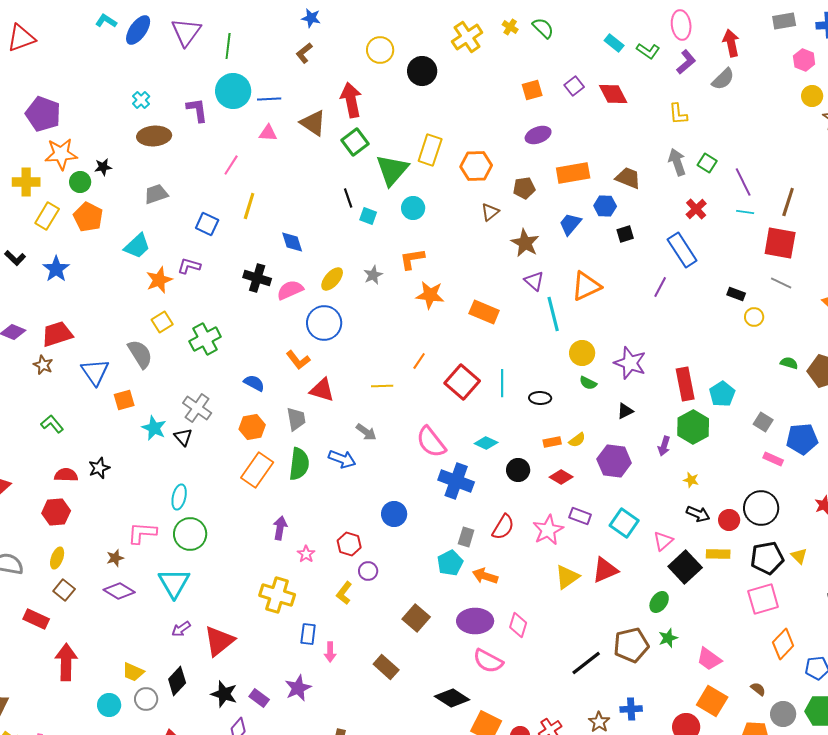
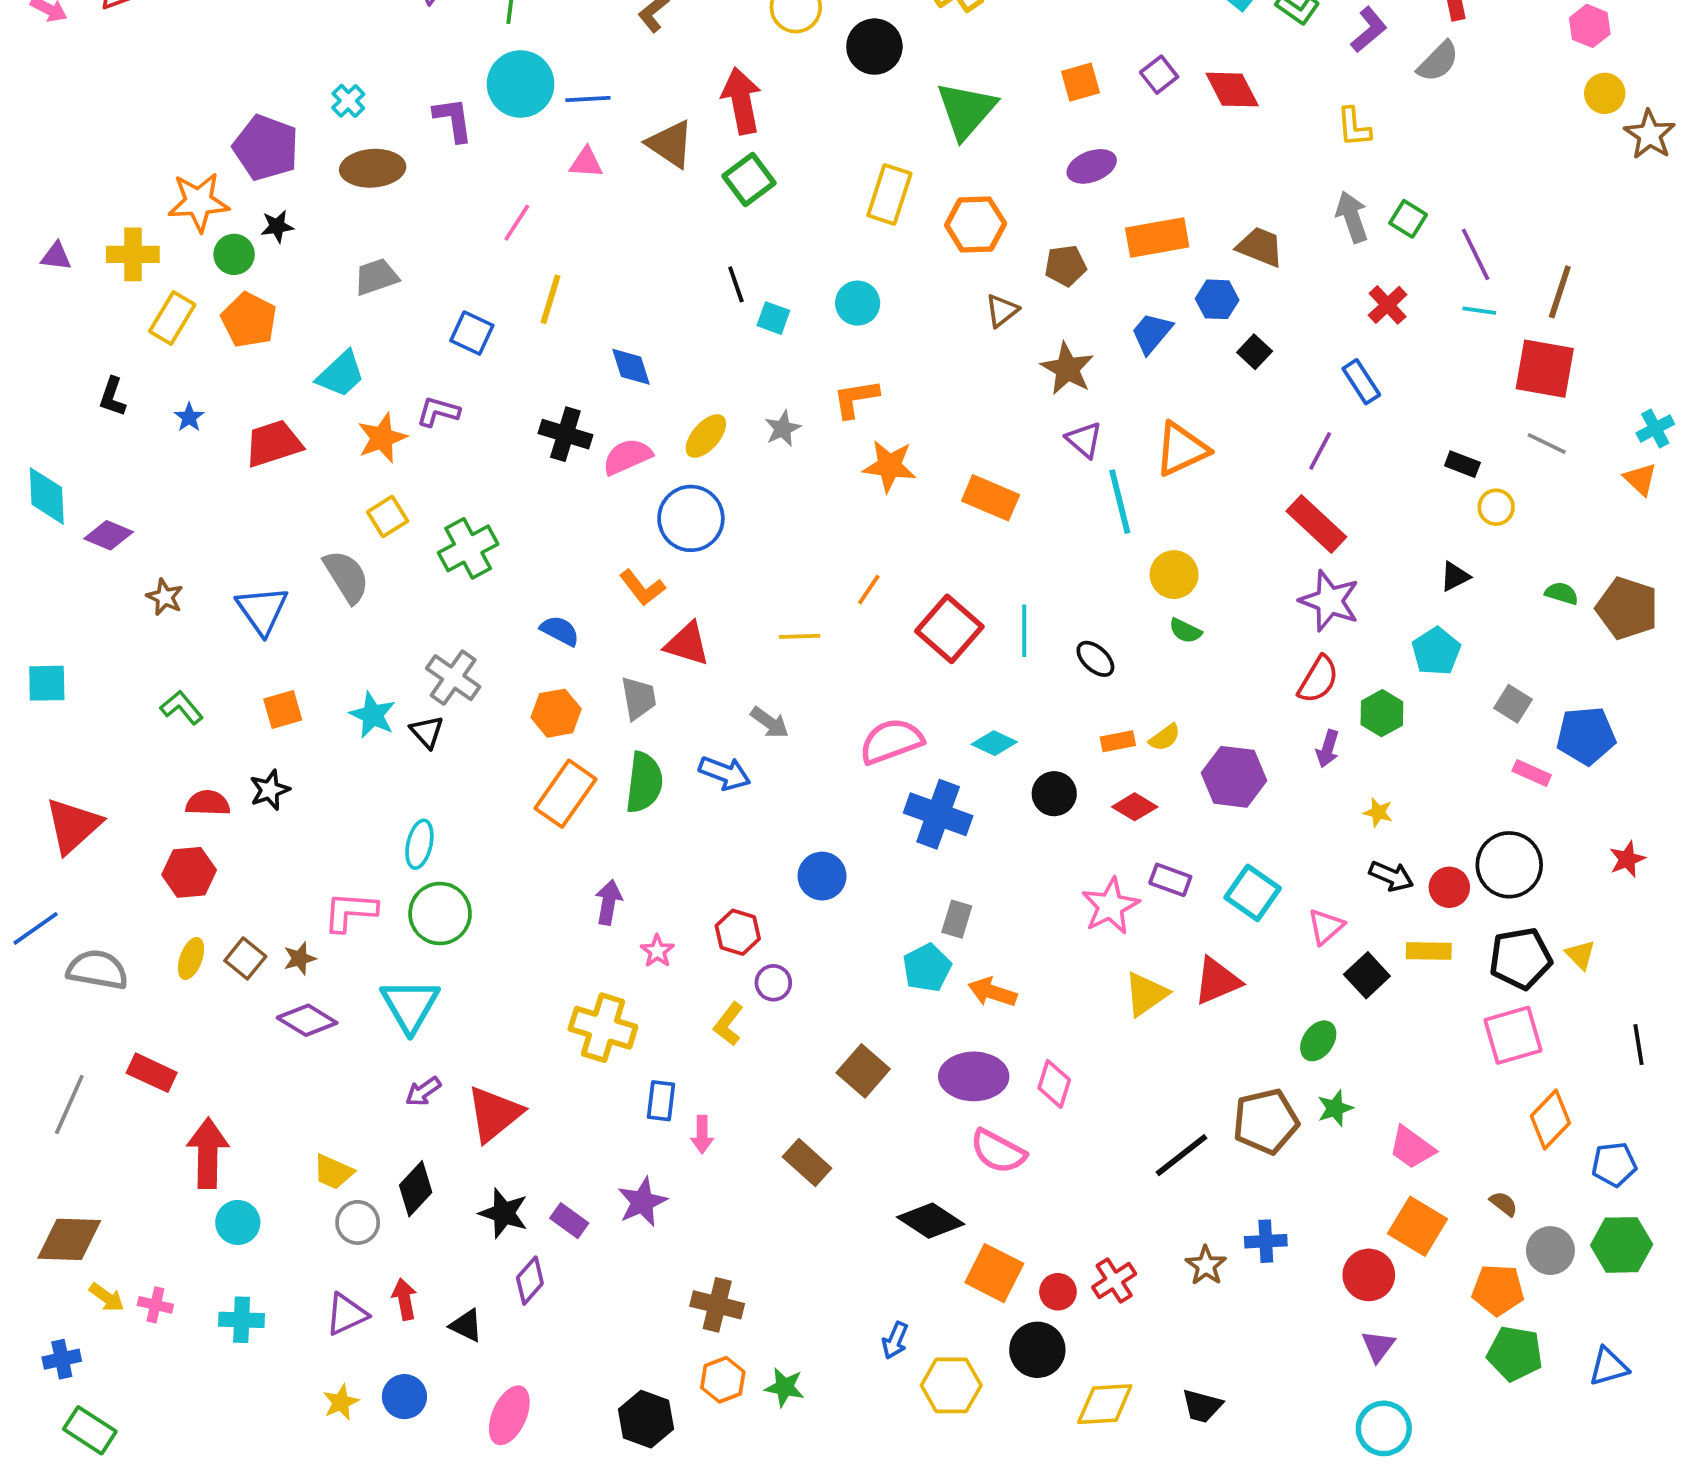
purple pentagon: (43, 114) -> (266, 148), moved
green triangle: (392, 170) -> (966, 110), moved
black square: (625, 234) -> (1255, 352), turned -30
blue rectangle: (682, 250) -> (1361, 382), size x0.7
black L-shape: (15, 258) -> (112, 397), turned 65
blue star: (56, 269) -> (189, 417), size x0.6
red trapezoid: (57, 334) -> (273, 444), moved
purple star: (630, 363) -> (1329, 601), moved
red rectangle: (685, 384) -> (1316, 524), moved, turned -36
black ellipse: (540, 398) -> (1095, 659), turned 40
orange square: (124, 400) -> (283, 709), moved
black triangle: (625, 411) -> (1455, 576), moved
green hexagon: (693, 427) -> (1382, 713), size x0.7
pink semicircle: (431, 442) -> (891, 741), turned 108
red semicircle: (503, 527) -> (1318, 679), moved
black square: (685, 567) -> (1367, 975), size x0.7
brown square: (64, 590) -> (245, 958), moved
cyan circle: (109, 705) -> (238, 1222), moved

